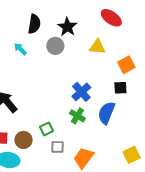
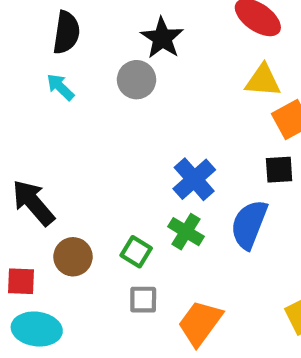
black semicircle: (34, 24) -> (66, 32), moved
yellow triangle: (97, 47) -> (263, 81), moved
green square: (46, 129) -> (136, 252), moved, turned -32
brown circle: (24, 140) -> (73, 257), moved

